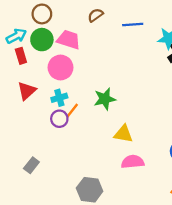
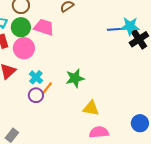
blue line: (133, 24) -> (116, 29), moved
pink circle: (61, 67) -> (24, 48), moved
cyan cross: (59, 98) -> (36, 77), turned -32

